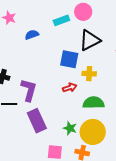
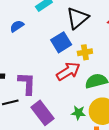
blue square: (69, 59) -> (61, 42), turned -30
red arrow: (70, 88) -> (68, 71), size x1.6

